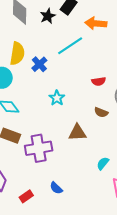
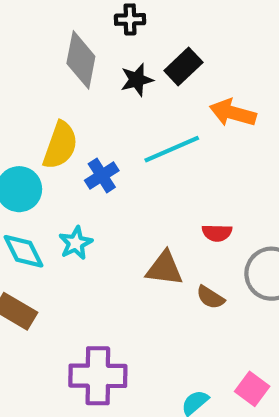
cyan star: (57, 98) -> (76, 243), moved
brown triangle: (77, 133) -> (164, 268), moved
purple cross: (39, 148) -> (98, 376), moved

